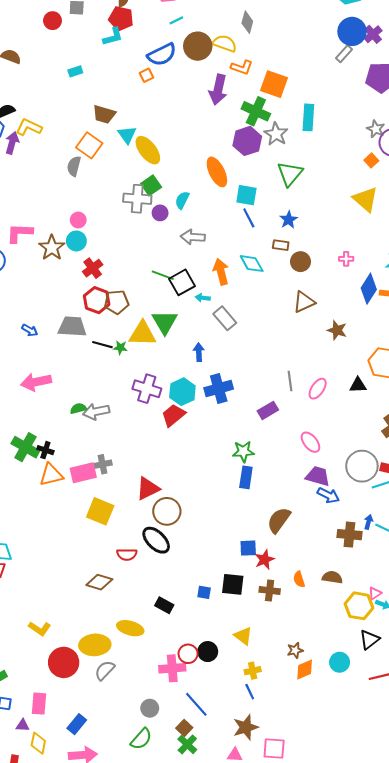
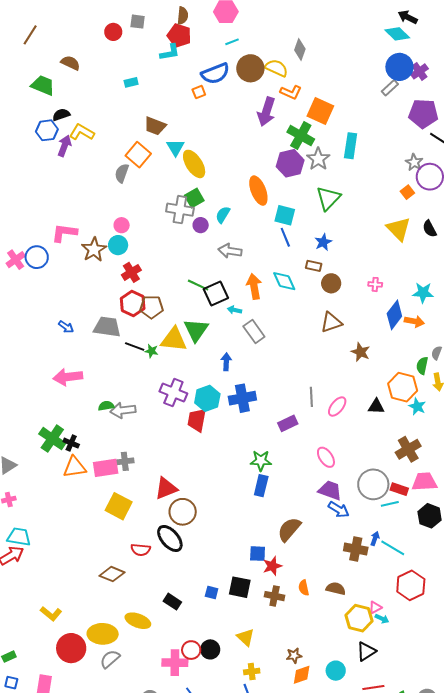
red trapezoid: (173, 415) -> (197, 420), turned -45

